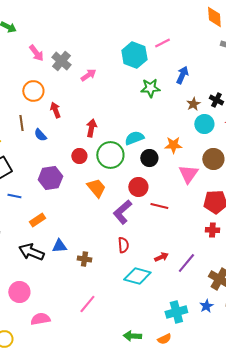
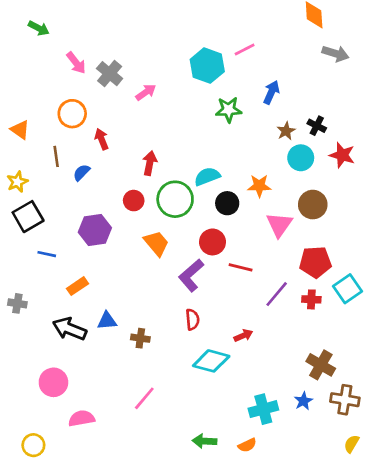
blue semicircle: (40, 135) -> (82, 172), turned 88
purple line: (186, 263) -> (277, 294), moved

